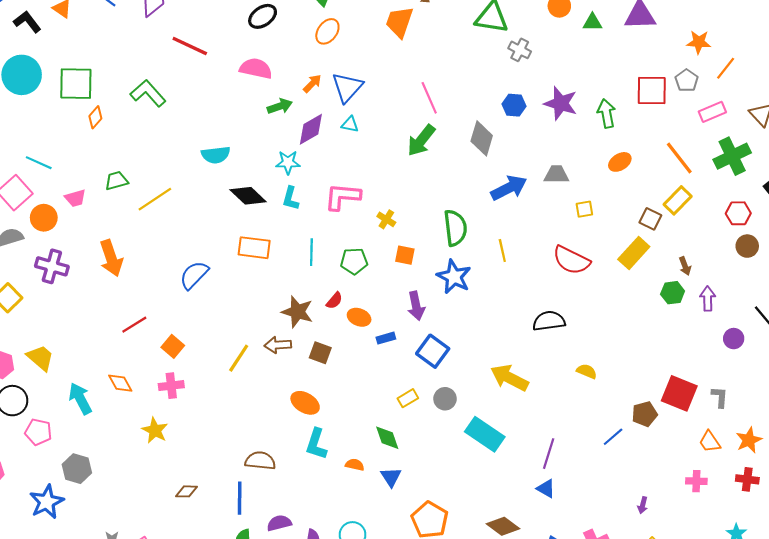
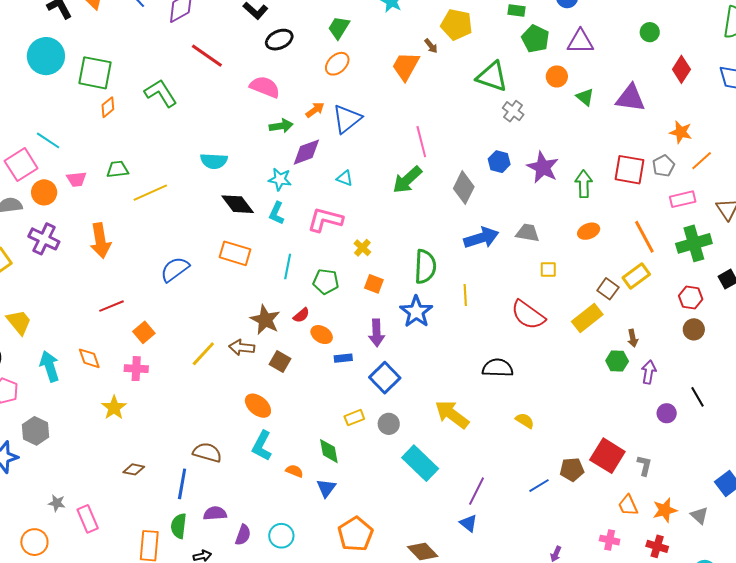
green triangle: (592, 22) -> (585, 97), turned 30
cyan triangle: (350, 124) -> (345, 178), moved

